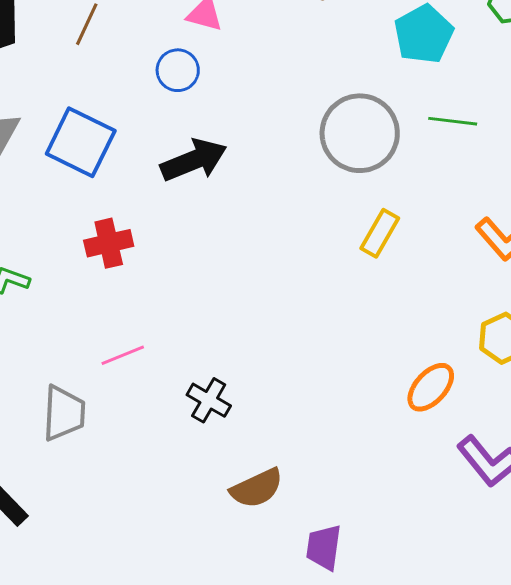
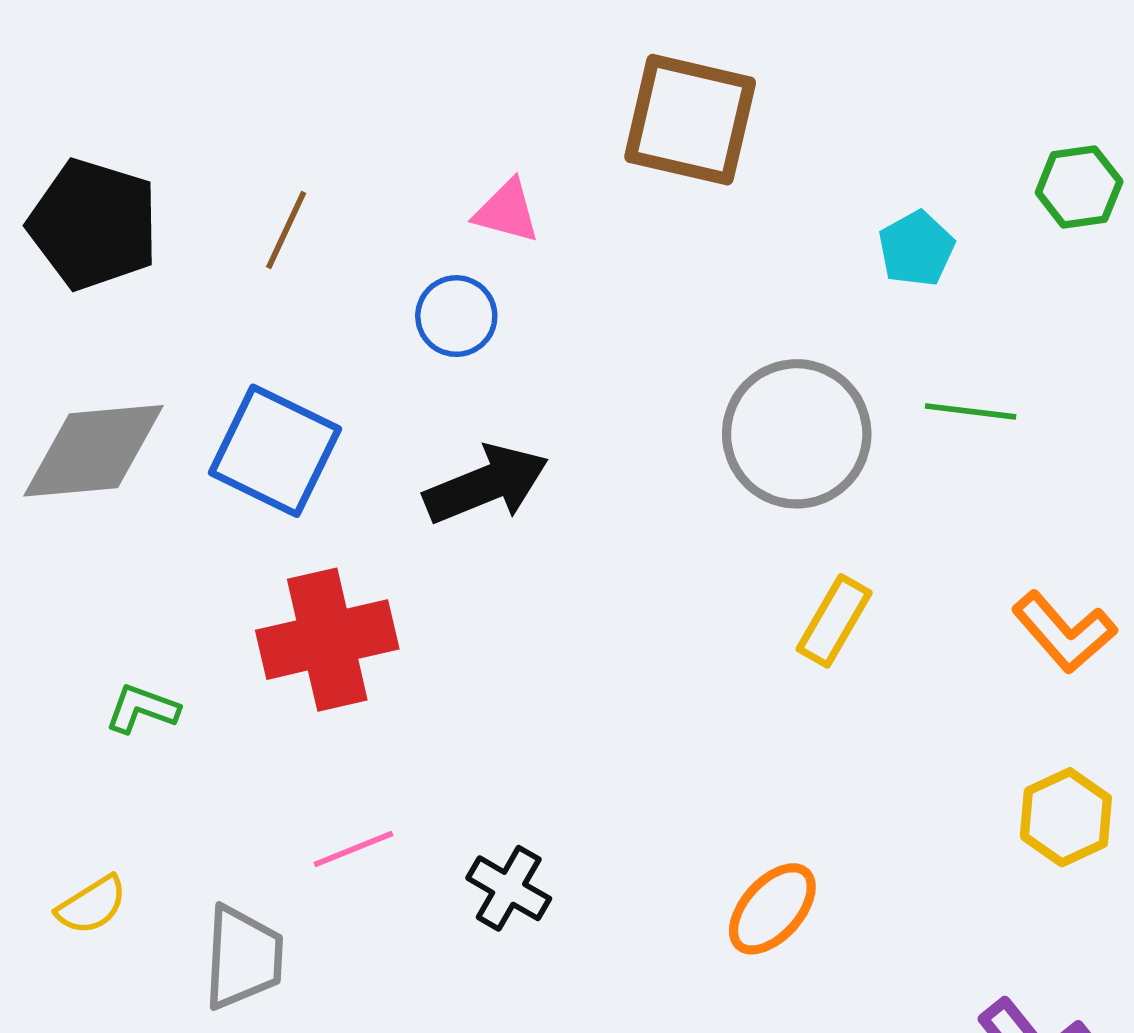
cyan pentagon: (424, 34) -> (916, 249), size x0.7
red cross: (109, 243) -> (327, 640), size x1.5
orange ellipse: (431, 387) -> (772, 909), moved
black cross: (209, 400) -> (509, 888), moved

